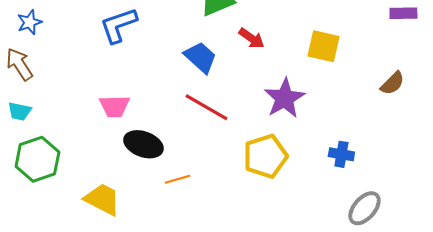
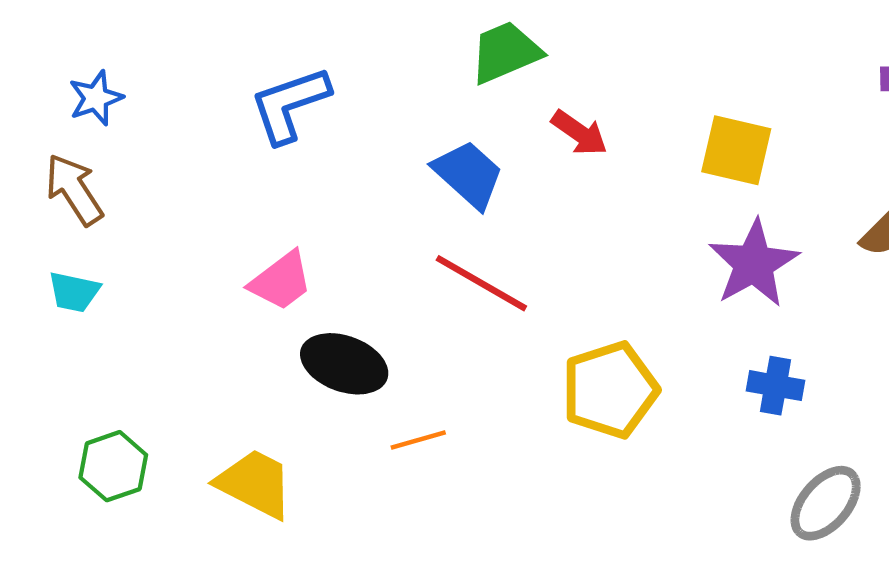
purple star: (284, 98) -> (754, 264), moved
pink trapezoid: (114, 106) -> (281, 281), turned -36
green hexagon: (37, 159) -> (113, 466), moved, size x0.7

